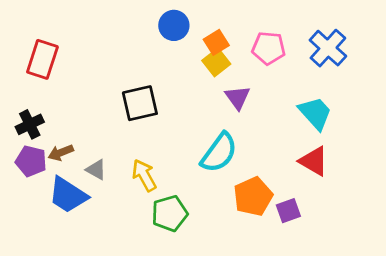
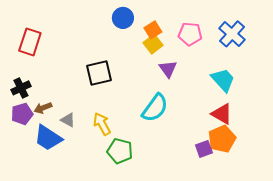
purple pentagon: (31, 161) -> (22, 114), turned -30
orange pentagon: (253, 196) -> (222, 139), moved
green pentagon: (170, 213) -> (120, 151), turned 30

